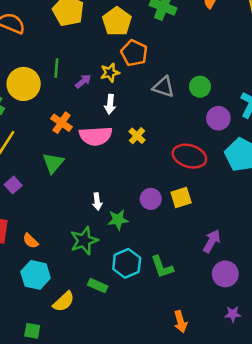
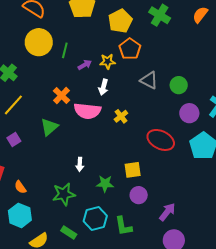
yellow circle: (24, 84) -> (39, 42), moved
yellow square: (181, 197) -> (133, 170), moved
purple circle: (151, 199) -> (139, 195), moved
green star: (118, 220) -> (105, 184), moved

